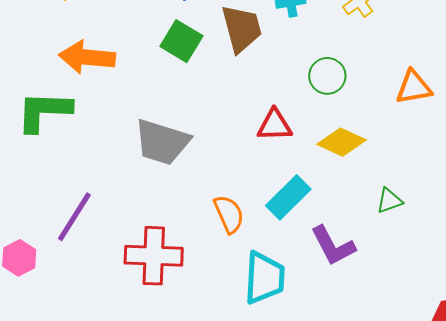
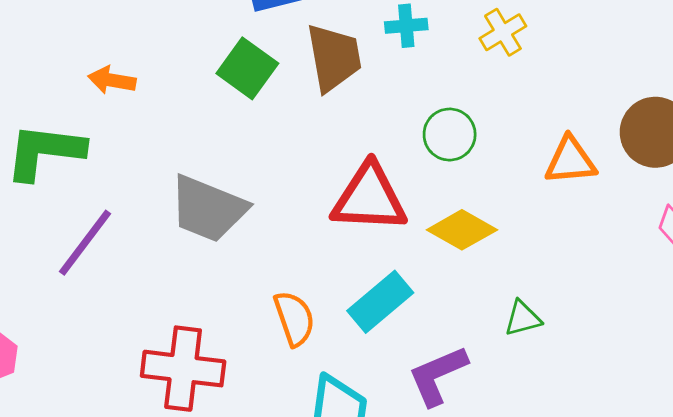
orange arrow: (87, 57) -> (112, 80), size x0.6
red triangle: (275, 125) -> (369, 198), size x1.5
purple line: (74, 217) -> (85, 243), moved
purple L-shape: (333, 246) -> (438, 375), turned 90

